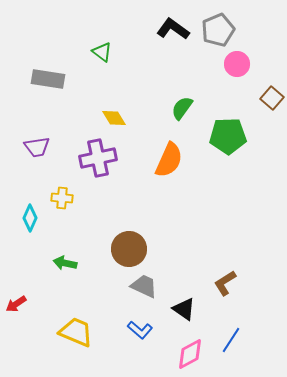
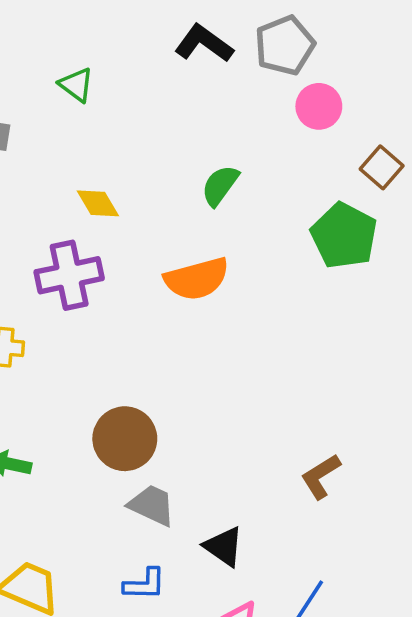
green pentagon: (228, 136) -> (344, 236), moved, turned 30
orange semicircle: (169, 160) -> (197, 279), turned 51
brown L-shape: (225, 283) -> (321, 476), moved
blue L-shape: (140, 330) -> (145, 584), turned -40

